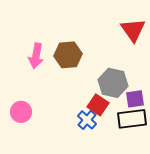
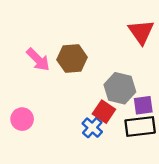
pink arrow: (36, 56) -> (38, 60), turned -55

